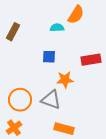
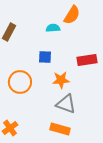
orange circle: (20, 100) -> (20, 82), moved
gray triangle: (51, 100) -> (66, 104), moved

